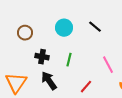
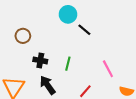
black line: (95, 27) -> (84, 30), moved
cyan circle: (64, 28) -> (68, 14), moved

